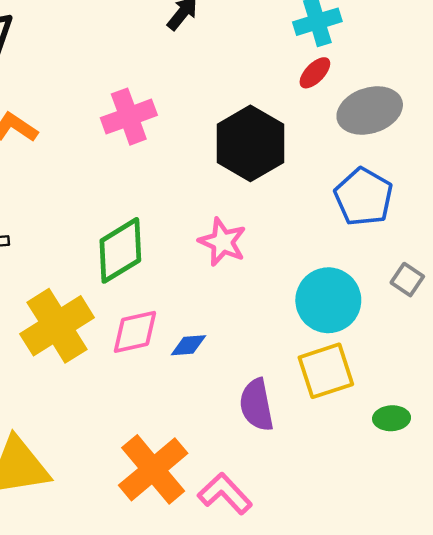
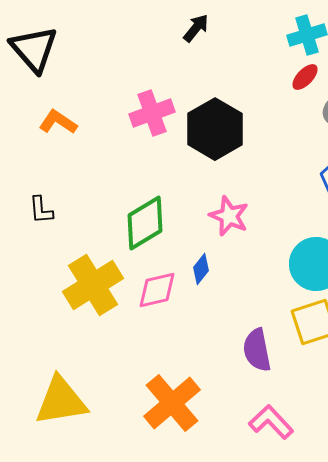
black hexagon: (250, 143) -> (215, 129), moved
blue diamond: (188, 345) -> (201, 269), moved, turned -48
pink L-shape: (225, 494) -> (271, 422), moved

